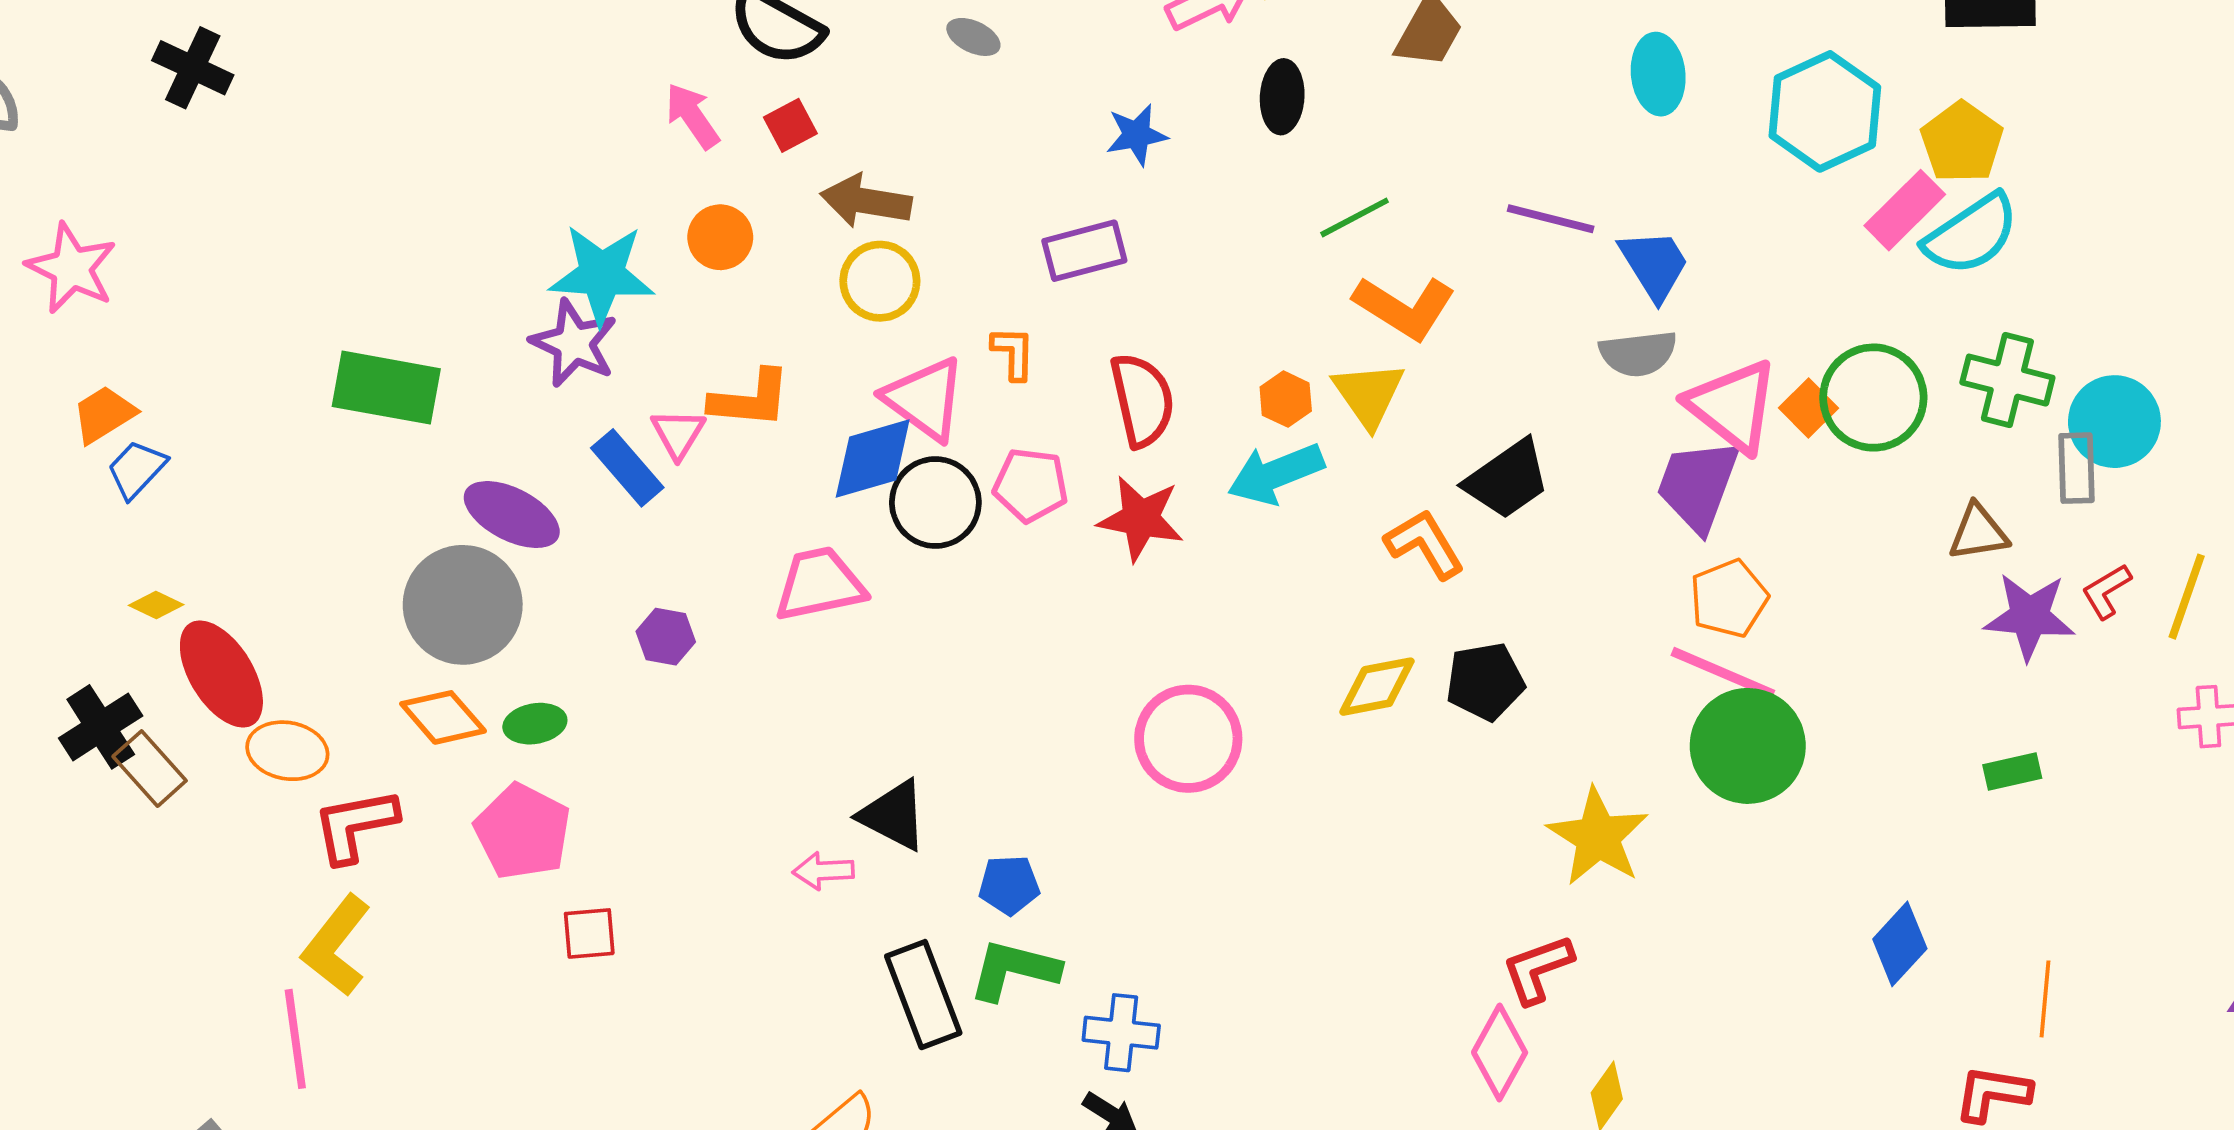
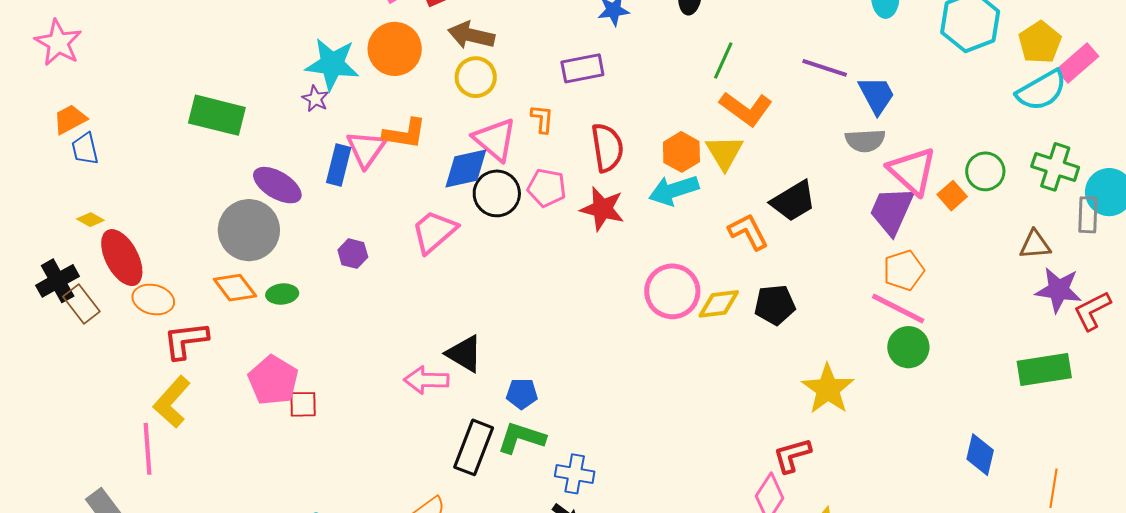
pink rectangle: (1905, 210) -> (1078, 63), moved
green line: (1355, 217) -> (723, 60), turned -42
orange circle: (720, 237) -> (395, 49), size x1.6
purple star: (574, 343) -> (315, 99), size x0.6
green circle: (1873, 398) -> (985, 171), size x0.7
orange hexagon: (1286, 399) -> (681, 152), size x1.4
orange square: (1808, 408) -> (952, 196), moved
pink triangle: (678, 434) -> (366, 149), size x1.4
blue rectangle: (627, 468) -> (339, 165), turned 51
blue trapezoid: (137, 469) -> (85, 149), turned -60
pink trapezoid: (819, 584) -> (434, 232), turned -33
red L-shape: (2106, 591) -> (1092, 311), moved, size x1.4
pink circle: (1188, 739) -> (672, 291), moved
green circle: (1748, 746) -> (908, 347), size x0.7
green rectangle: (2012, 771) -> (1044, 369), size x1.8
pink pentagon: (523, 832) -> (273, 380), moved
pink arrow: (823, 871) -> (426, 380), size x1.4
blue diamond: (1900, 944) -> (980, 455), turned -33
black rectangle: (923, 995) -> (474, 447), turned 38

